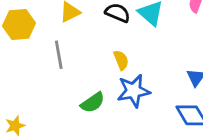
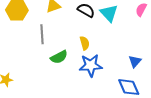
green semicircle: (93, 103) -> (59, 57), moved

